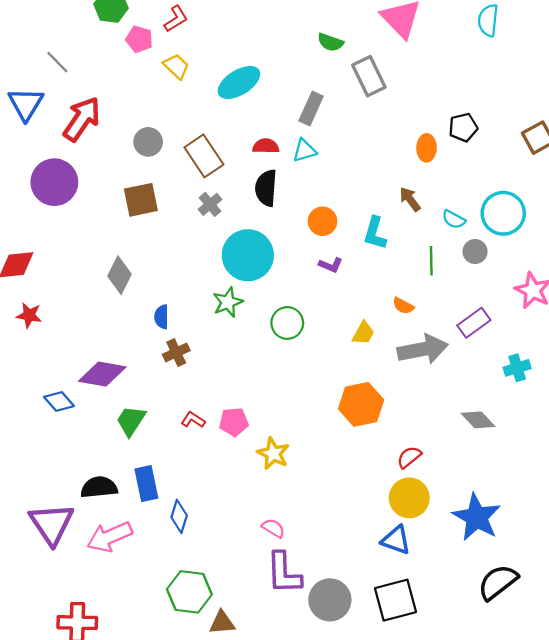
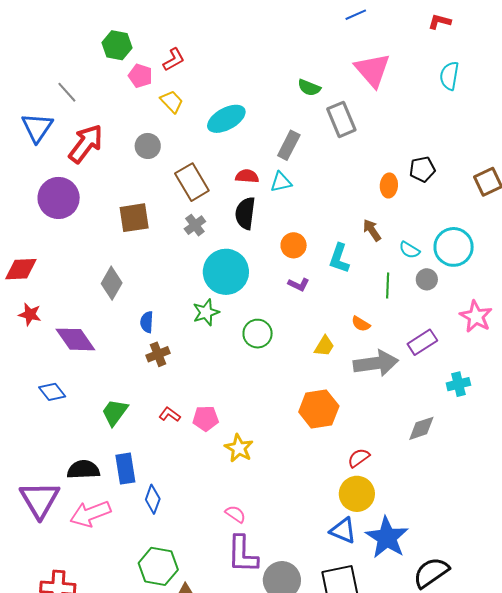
gray circle: (148, 142) -> (148, 146), moved
purple diamond: (102, 374) -> (75, 339), moved, turned 42
gray diamond: (478, 420) -> (421, 428), turned -68
blue star: (477, 517) -> (387, 538), moved

